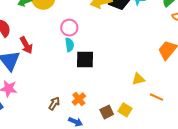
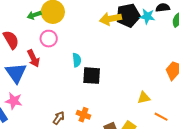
pink circle: (69, 28) -> (49, 39), moved
orange cross: (79, 99) -> (83, 115), turned -32

